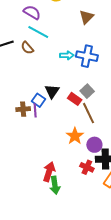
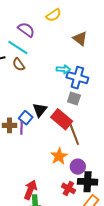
brown triangle: (86, 17) -> (80, 39), turned -42
cyan line: (38, 32) -> (18, 48), moved
cyan arrow: (67, 55) -> (63, 69), moved
gray square: (87, 91) -> (74, 98), moved, turned -32
red rectangle: (75, 99) -> (62, 119), size x1.5

